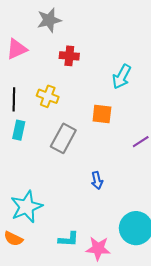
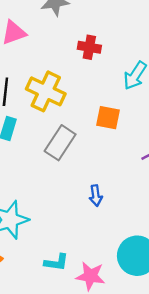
red cross: (69, 56) -> (89, 47), moved
yellow cross: (48, 96) -> (46, 91), size x1.5

